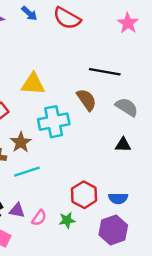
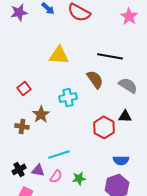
yellow triangle: (33, 84) -> (59, 55), moved
cyan cross: (54, 122) -> (68, 97), size x0.7
cyan line: (27, 172) -> (59, 154), moved
red hexagon: (84, 195) -> (104, 127), moved

